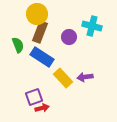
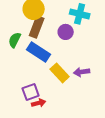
cyan cross: (92, 26) -> (80, 14), moved
green semicircle: (18, 45) -> (15, 40), turned -133

